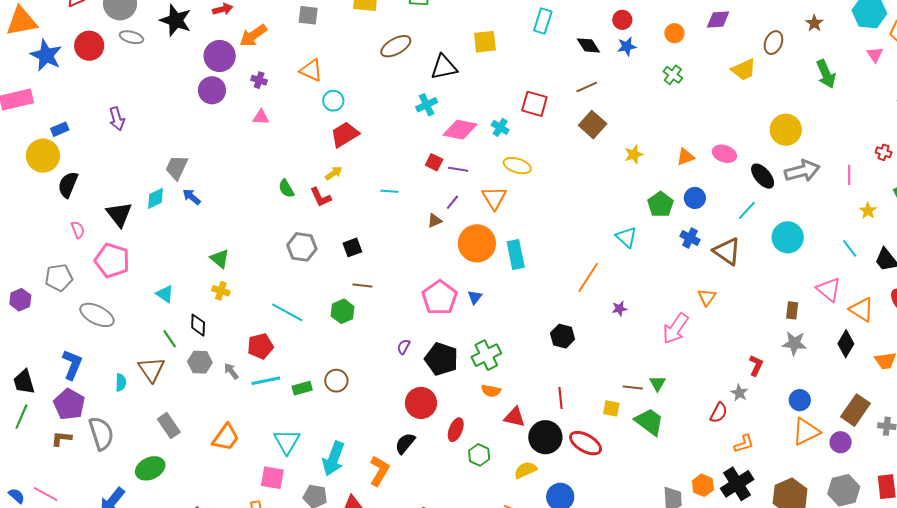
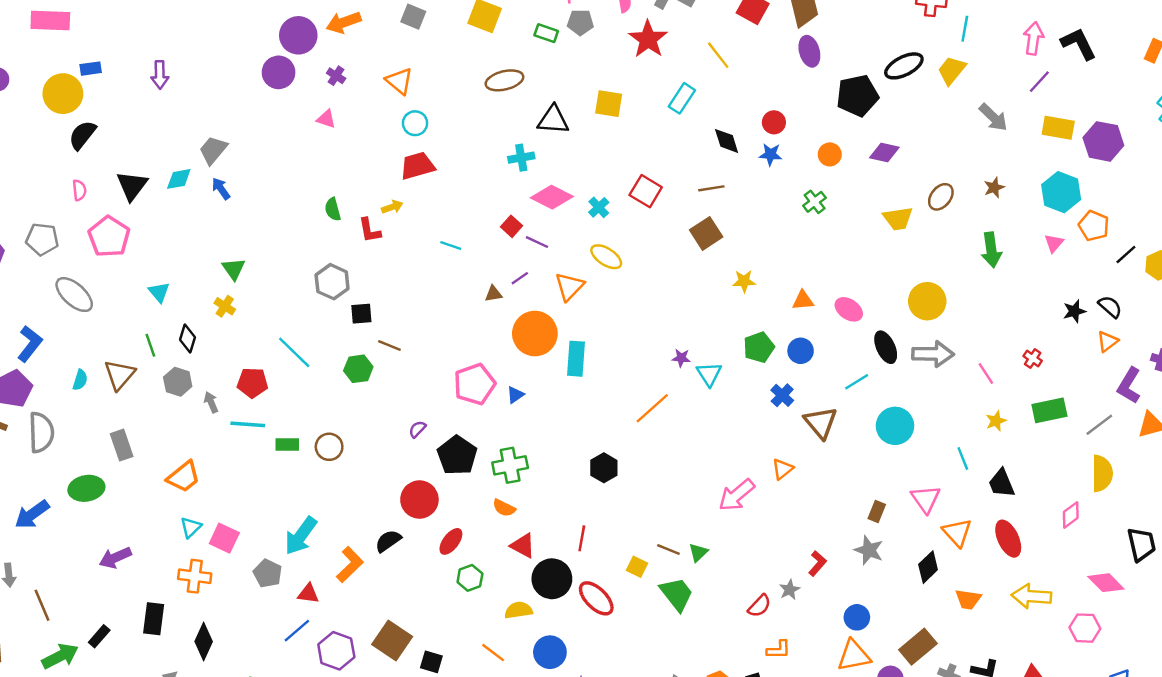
pink line: (849, 175) -> (986, 374), turned -48
black square: (352, 247) -> (361, 314), moved
purple star: (619, 309) -> (681, 358), moved
cyan triangle: (287, 442) -> (191, 527), moved, size x0.7

